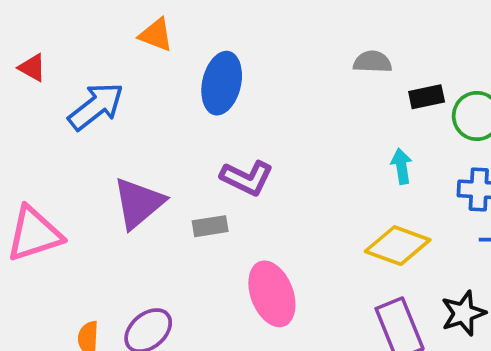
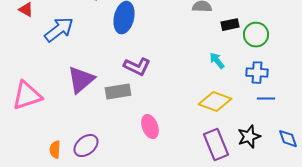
cyan arrow: (401, 166) -> (217, 61), turned -30
gray rectangle: (210, 226) -> (118, 92), size x1.4
pink ellipse: (272, 294) -> (150, 127), size x0.7

